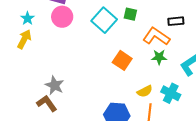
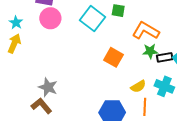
black rectangle: (176, 21) -> (165, 57), moved

